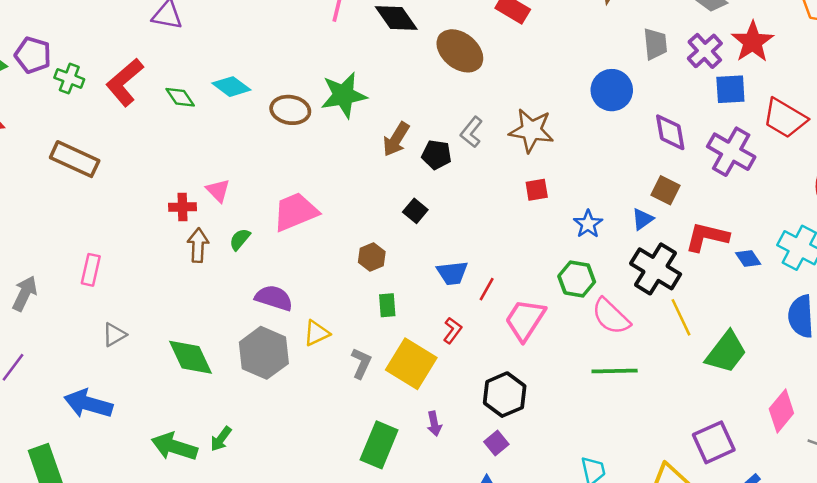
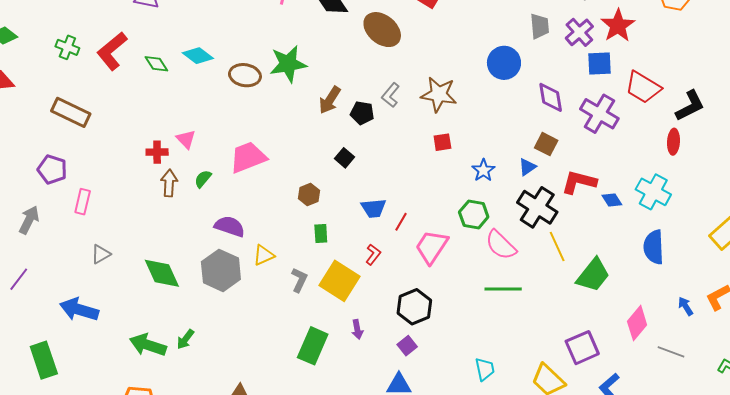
purple pentagon: (33, 55) -> (52, 169), moved

